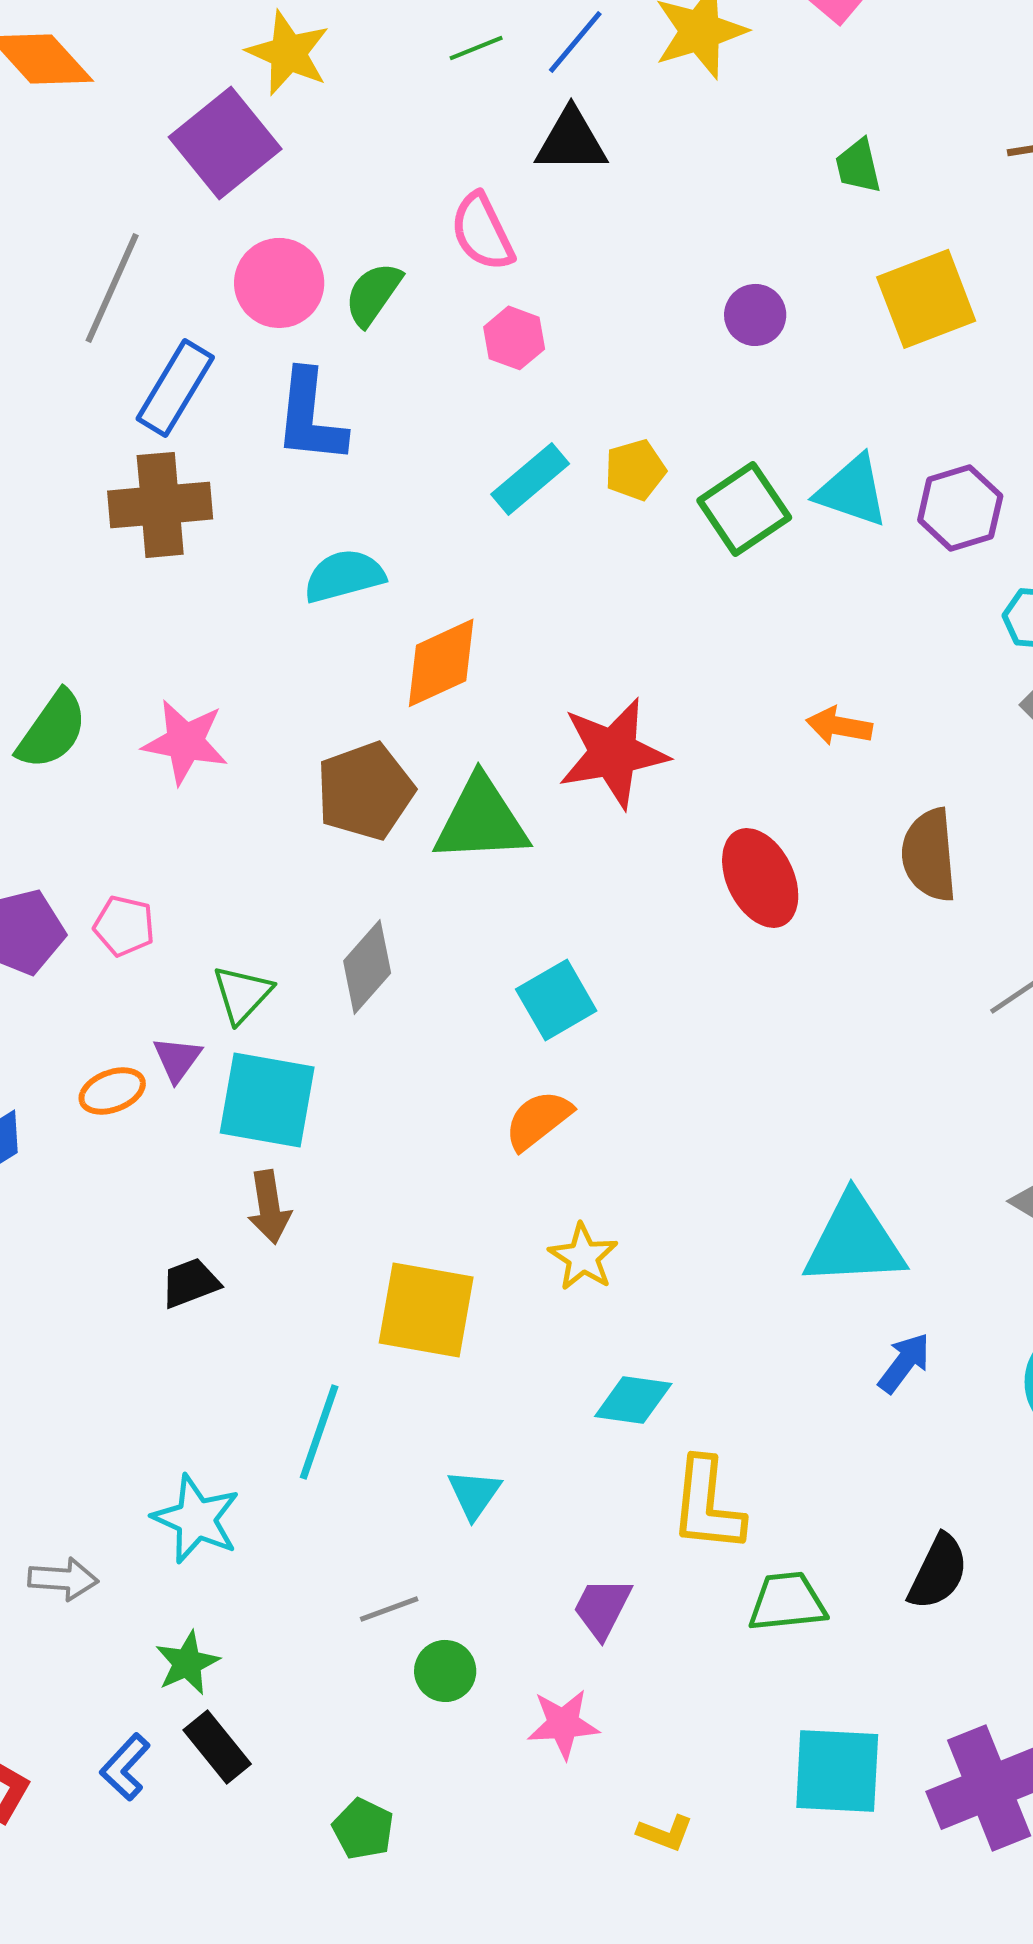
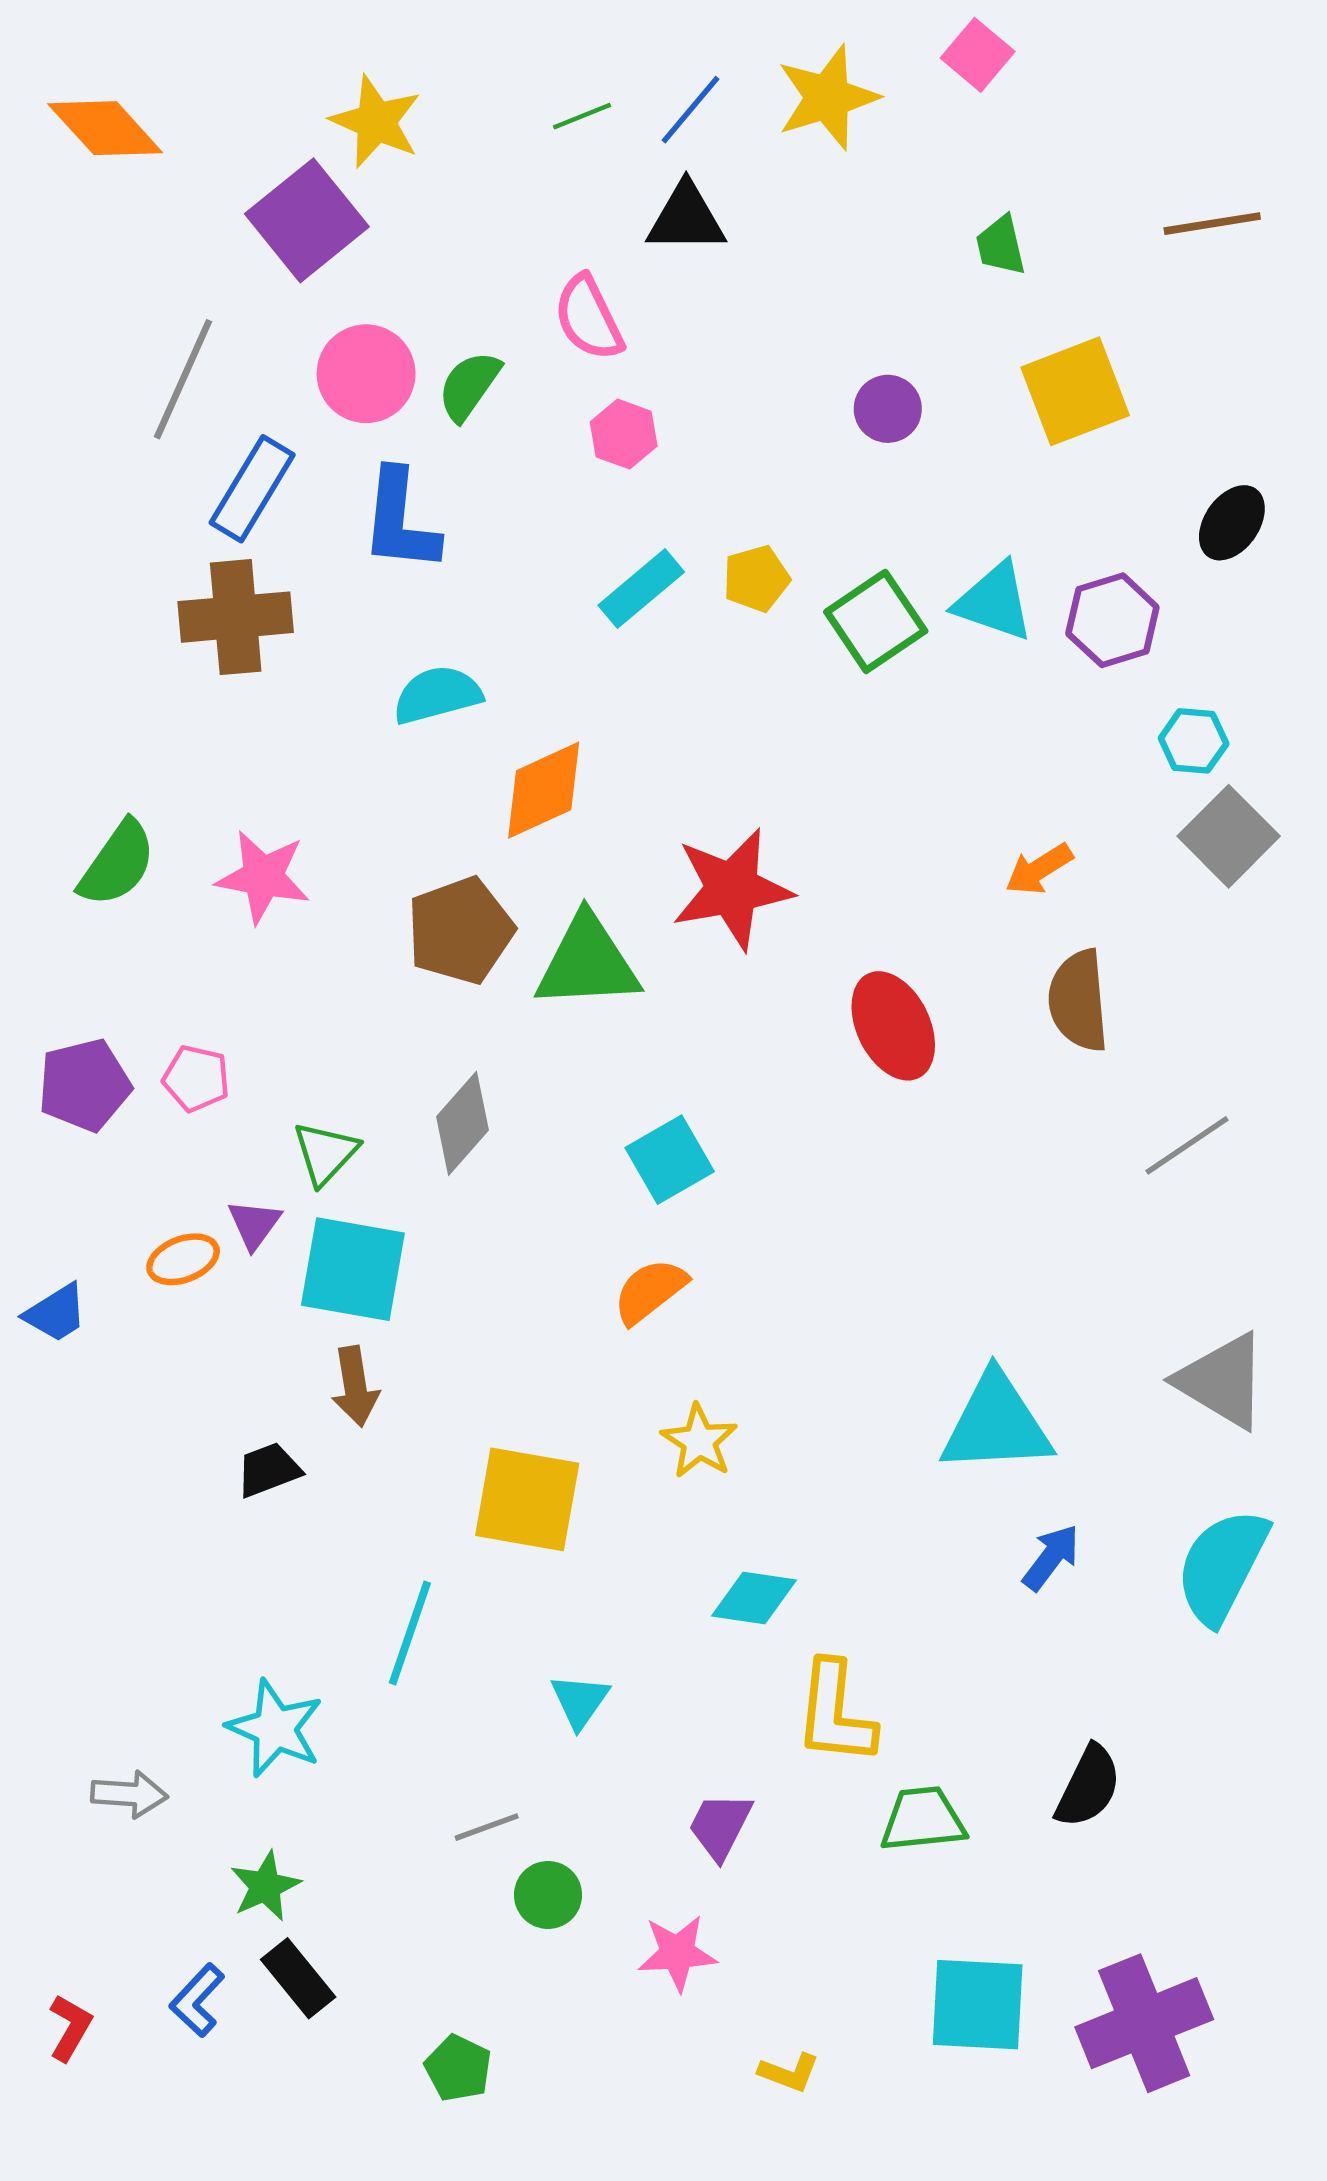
orange arrow: (839, 726) -> (1039, 869), moved, turned -42

